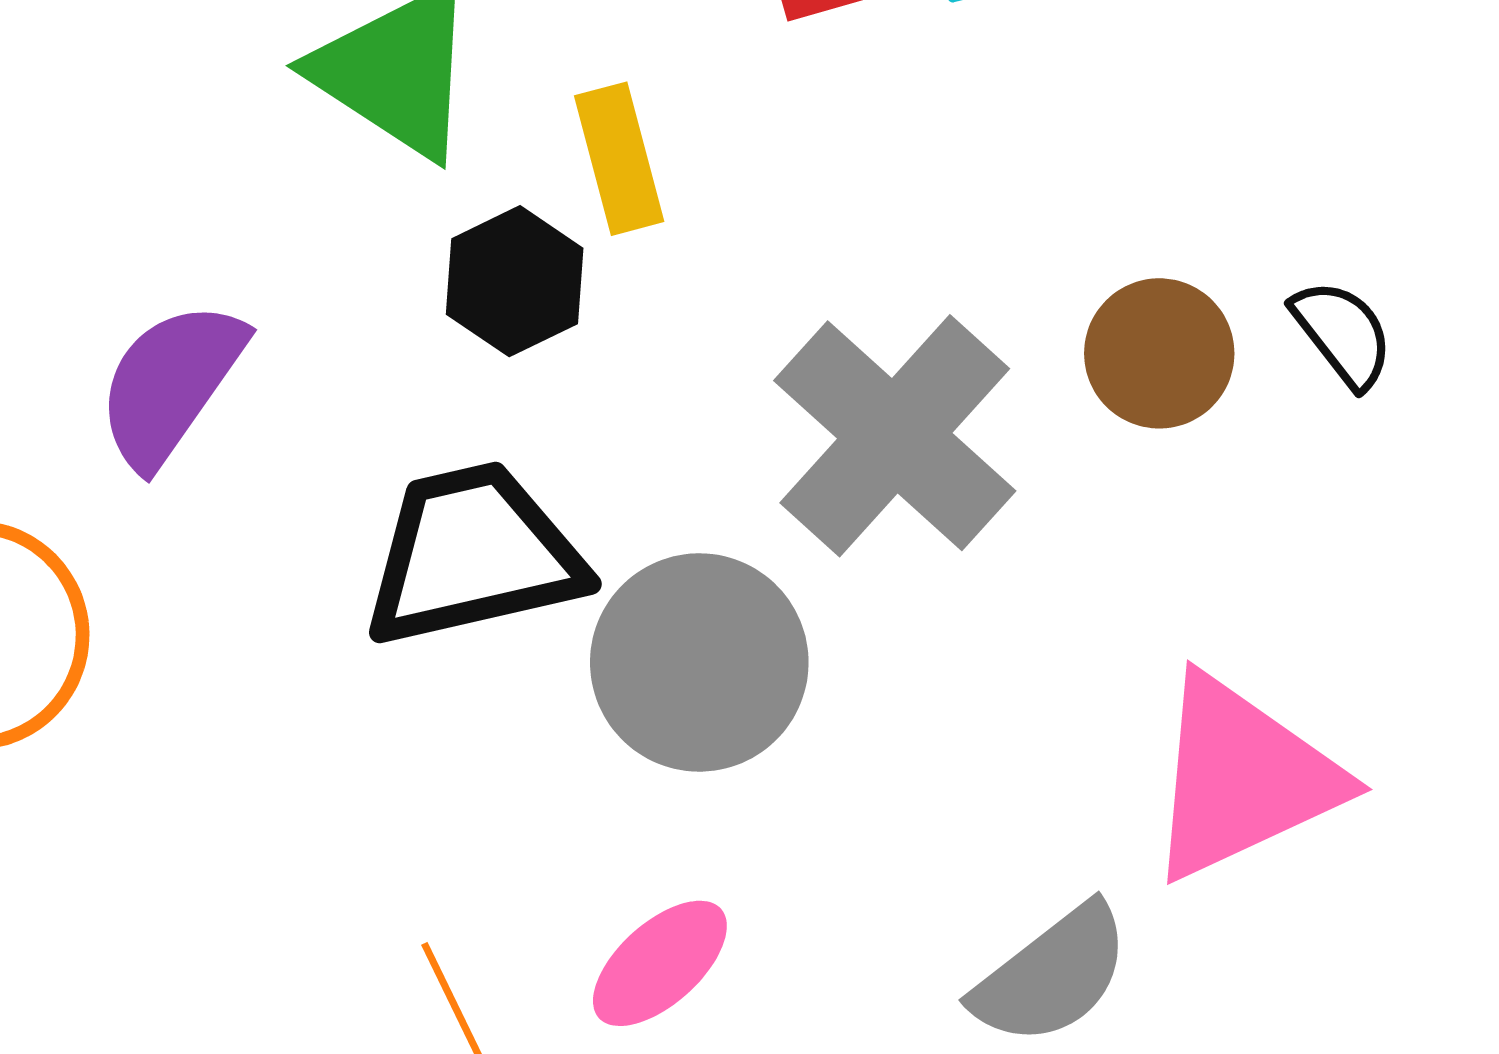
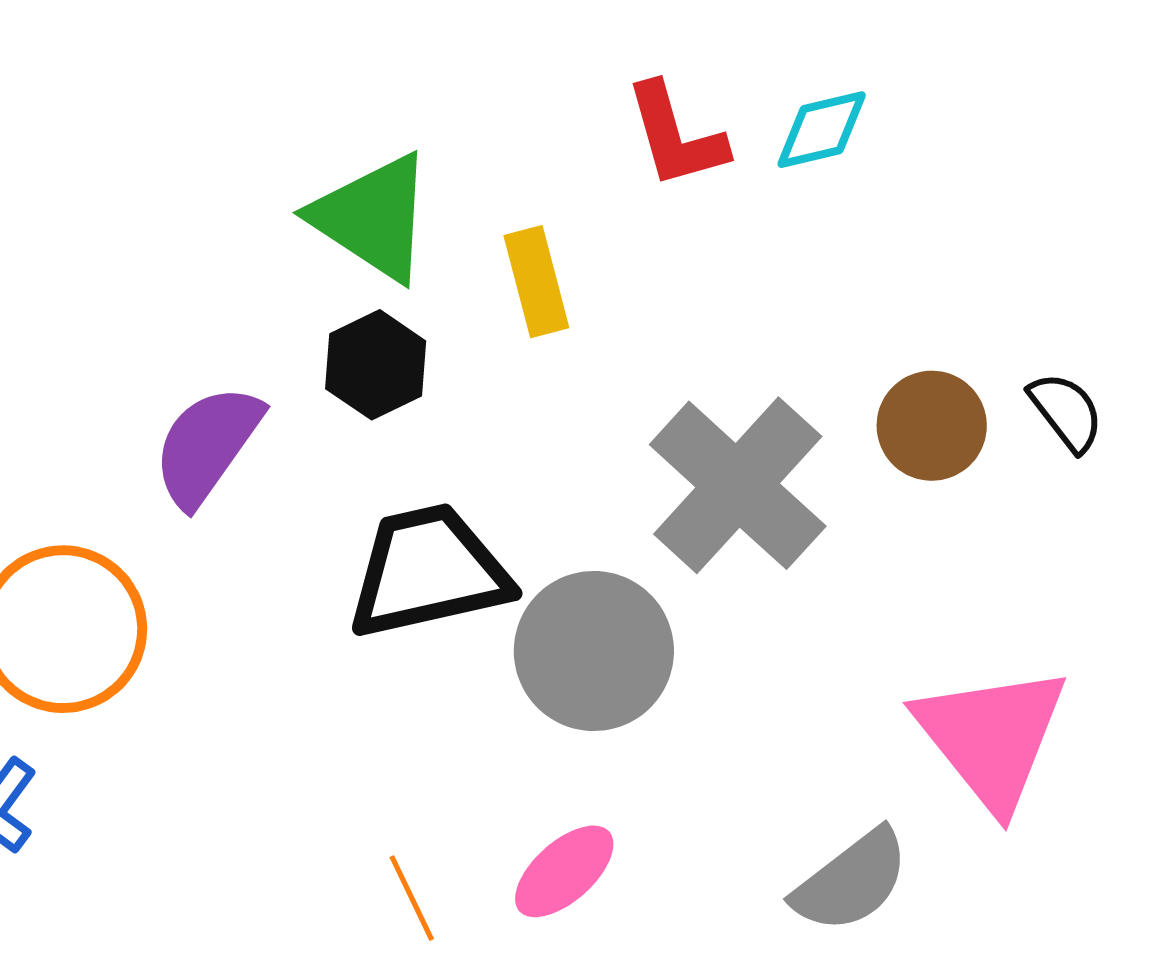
black hexagon: (515, 281) -> (376, 365), moved
pink triangle: (1242, 778) -> (992, 737), turned -44

